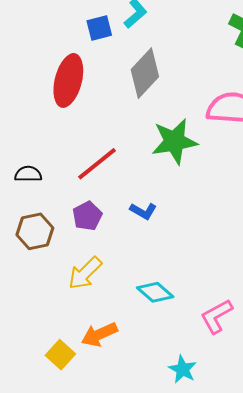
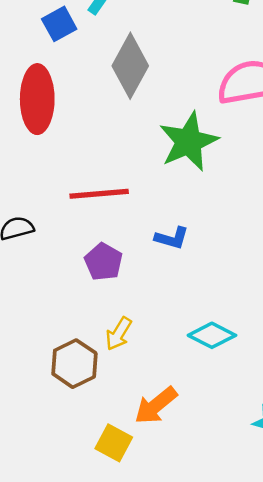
red line: (97, 164) -> (99, 194), turned 48
brown hexagon: (35, 231) -> (74, 364), moved
yellow arrow: (85, 273) -> (119, 334), size x0.7

